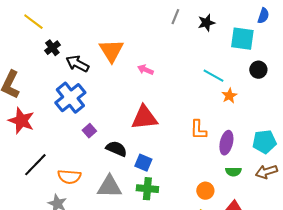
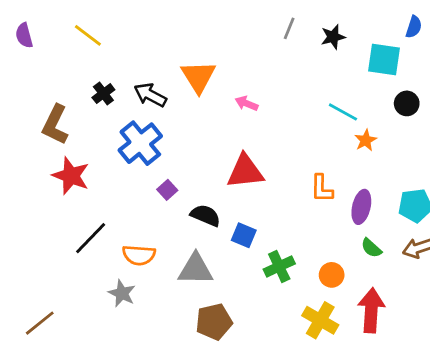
black cross: (52, 48) -> (103, 94), moved
green semicircle: (233, 172) -> (371, 248), turned 42
green cross: (147, 189) -> (279, 266), moved, turned -30

